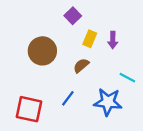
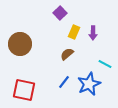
brown circle: (42, 51) -> (20, 44), moved
blue line: (68, 98) -> (64, 82), moved
blue star: (108, 102) -> (89, 84), turned -30

